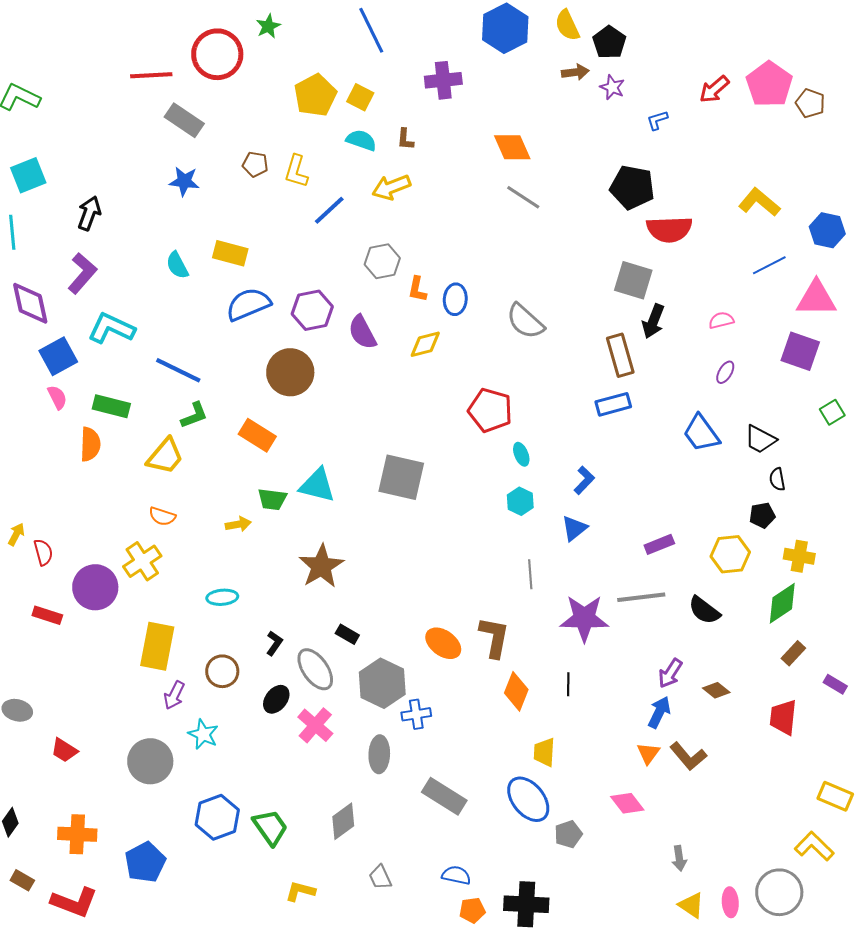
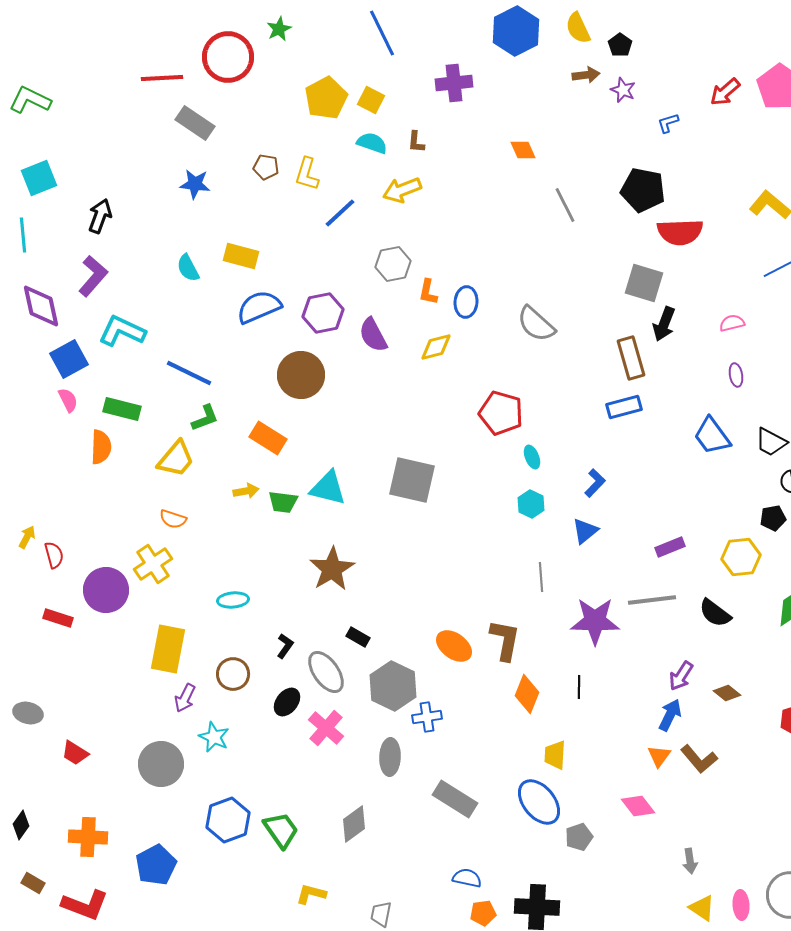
black pentagon: (609, 42) -> (620, 45), size x0.7
orange diamond: (512, 147) -> (523, 150), size x0.7
gray line: (523, 197) -> (565, 205), moved, turned 30
purple ellipse: (725, 372) -> (736, 375), turned -40
yellow arrow: (238, 524) -> (246, 491), moved
gray trapezoid: (380, 877) -> (381, 914), moved, turned 36

